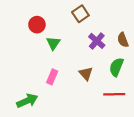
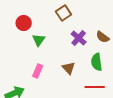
brown semicircle: (123, 40) -> (103, 37), turned -32
green semicircle: (116, 67) -> (97, 62), turned -30

